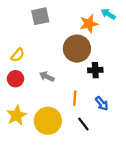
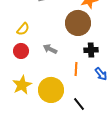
black cross: (95, 70) -> (91, 50), moved
black line: (83, 124) -> (79, 104), moved

